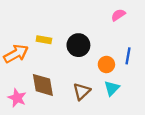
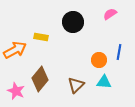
black circle: (78, 45) -> (73, 22), moved
brown diamond: (43, 85) -> (40, 79), turned 50
cyan triangle: (112, 88) -> (104, 82), turned 49

